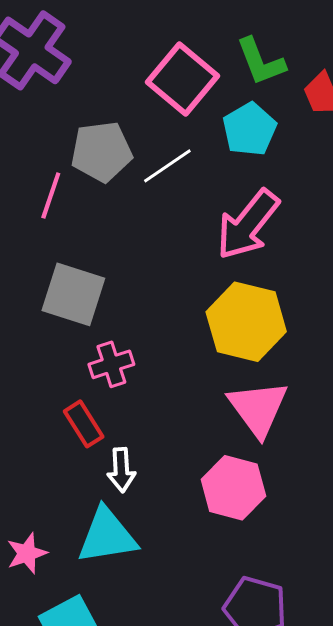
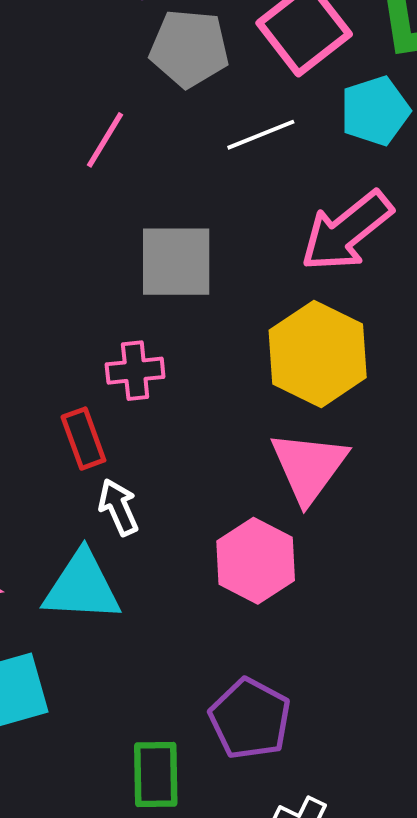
gray pentagon: (101, 152) -> (189, 48), moved
gray square: (73, 294) -> (176, 262), moved, turned -30
white arrow: (121, 470) -> (118, 507), turned 147

